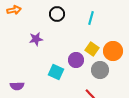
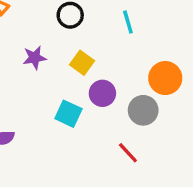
cyan line: (91, 18) -> (128, 22), turned -32
yellow square: (92, 49) -> (82, 63), moved

